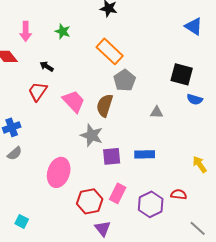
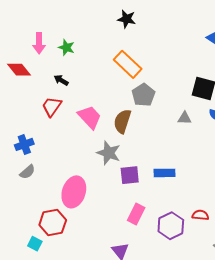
green star: (63, 31) -> (66, 47), moved
gray triangle: (157, 112) -> (185, 118), moved
red hexagon: (90, 201) -> (53, 223), moved

